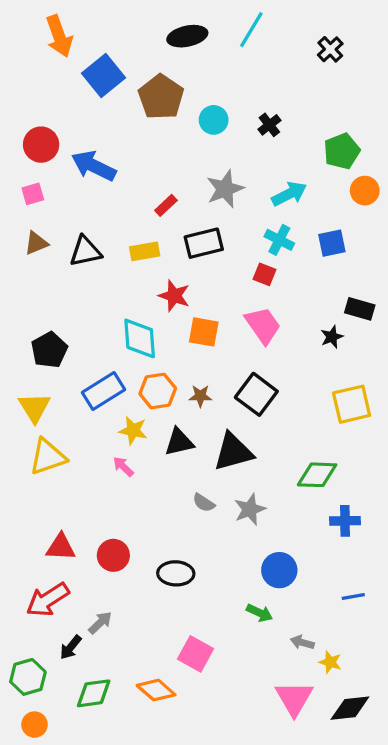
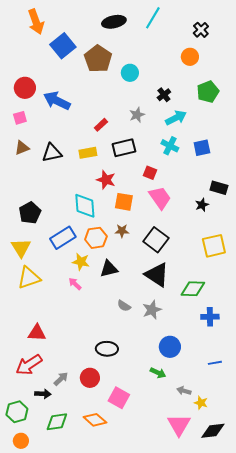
black cross: (269, 125) -> (164, 95), moved
gray star: (225, 189) -> (137, 115), size x0.7
orange circle: (365, 191) -> (190, 57), moved
red square: (265, 274) -> (150, 173), moved
brown star: (200, 396) -> (122, 231), moved
black triangle: (233, 452) -> (157, 275), moved, turned 48
red circle: (113, 555) -> (90, 378), moved
black arrow: (71, 647) -> (43, 394), turned -126

